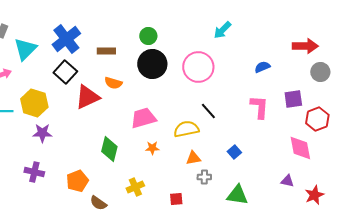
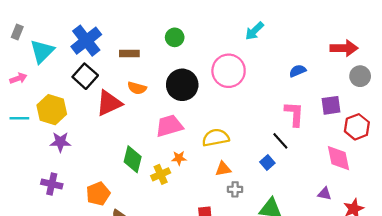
black circle: (152, 64) -> (182, 85), moved
black line: (208, 111) -> (280, 141), moved
yellow cross: (135, 187) -> (161, 174), moved

